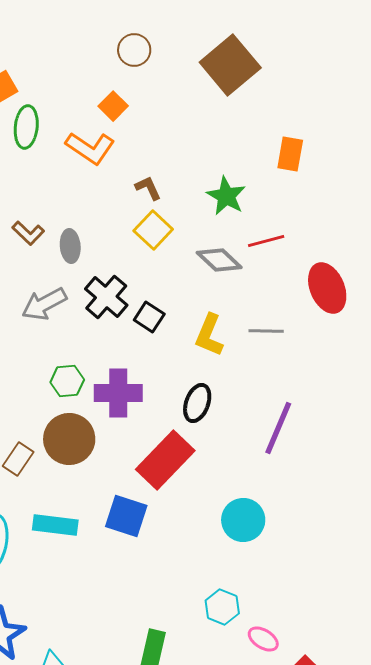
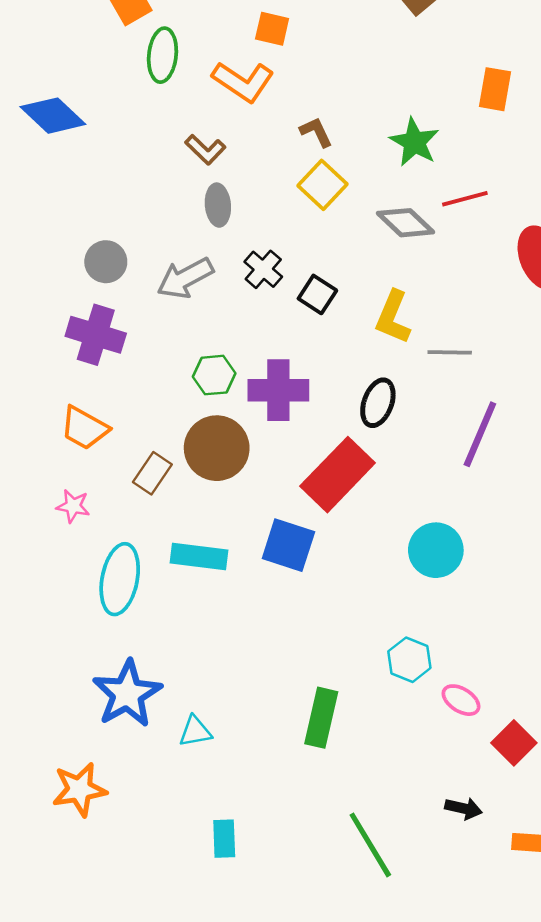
orange square: (113, 106) -> (272, 29), turned -32
brown L-shape: (28, 233) -> (205, 150), moved
black cross: (106, 297) -> (263, 269), size x0.7
gray line: (266, 331) -> (450, 352), moved

